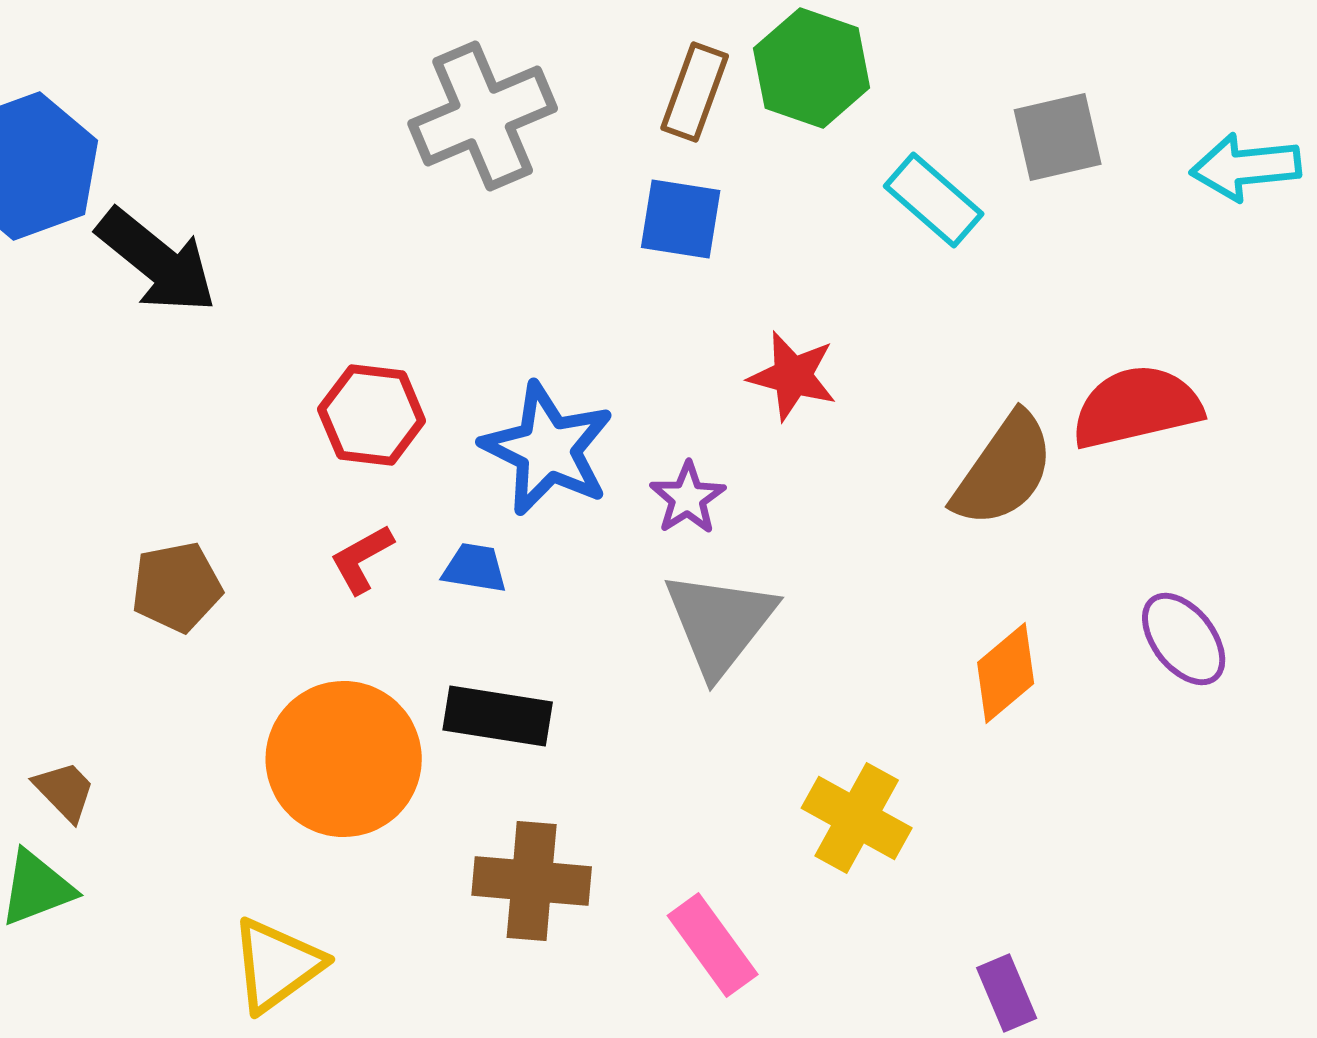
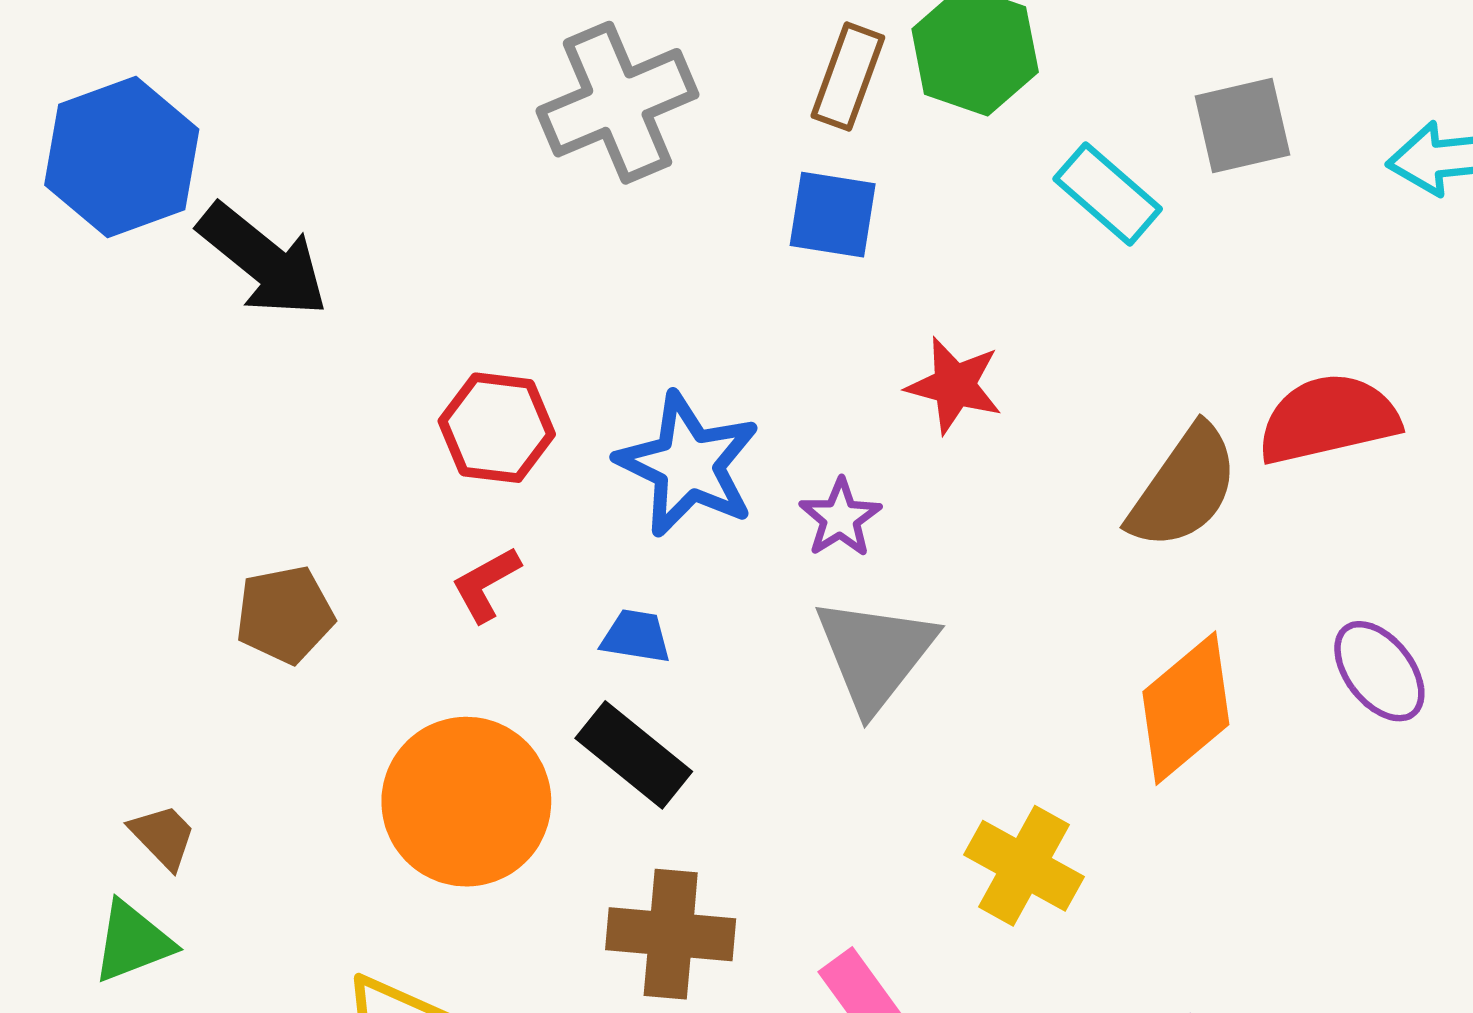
blue trapezoid: (475, 568) -> (636, 636), moved
orange diamond: (1006, 673) -> (1186, 708), size x1.4
black rectangle: (498, 716) -> (634, 755), turned 30

